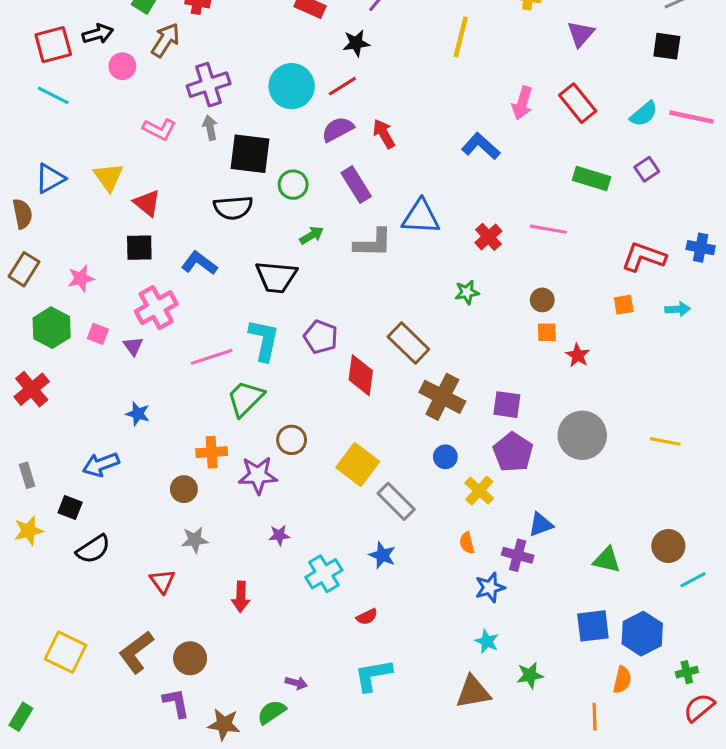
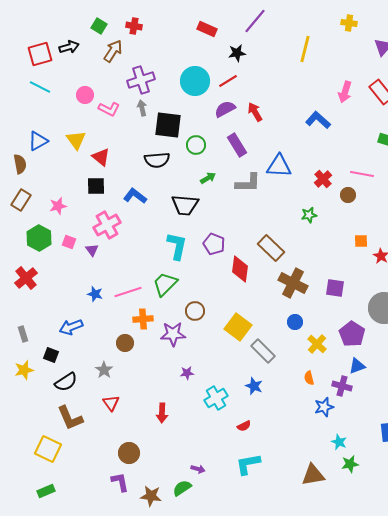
pink circle: (122, 66) -> (85, 95), moved
brown circle: (542, 300) -> (348, 195), moved
pink line: (212, 357) -> (128, 292), moved
purple pentagon: (513, 452) -> (352, 334), moved
gray star: (195, 540) -> (104, 370), moved, turned -30
cyan star: (487, 641) -> (339, 442), moved
brown L-shape: (136, 652) -> (70, 418), moved, turned -76
green rectangle: (21, 717) -> (46, 491), moved, turned 36

